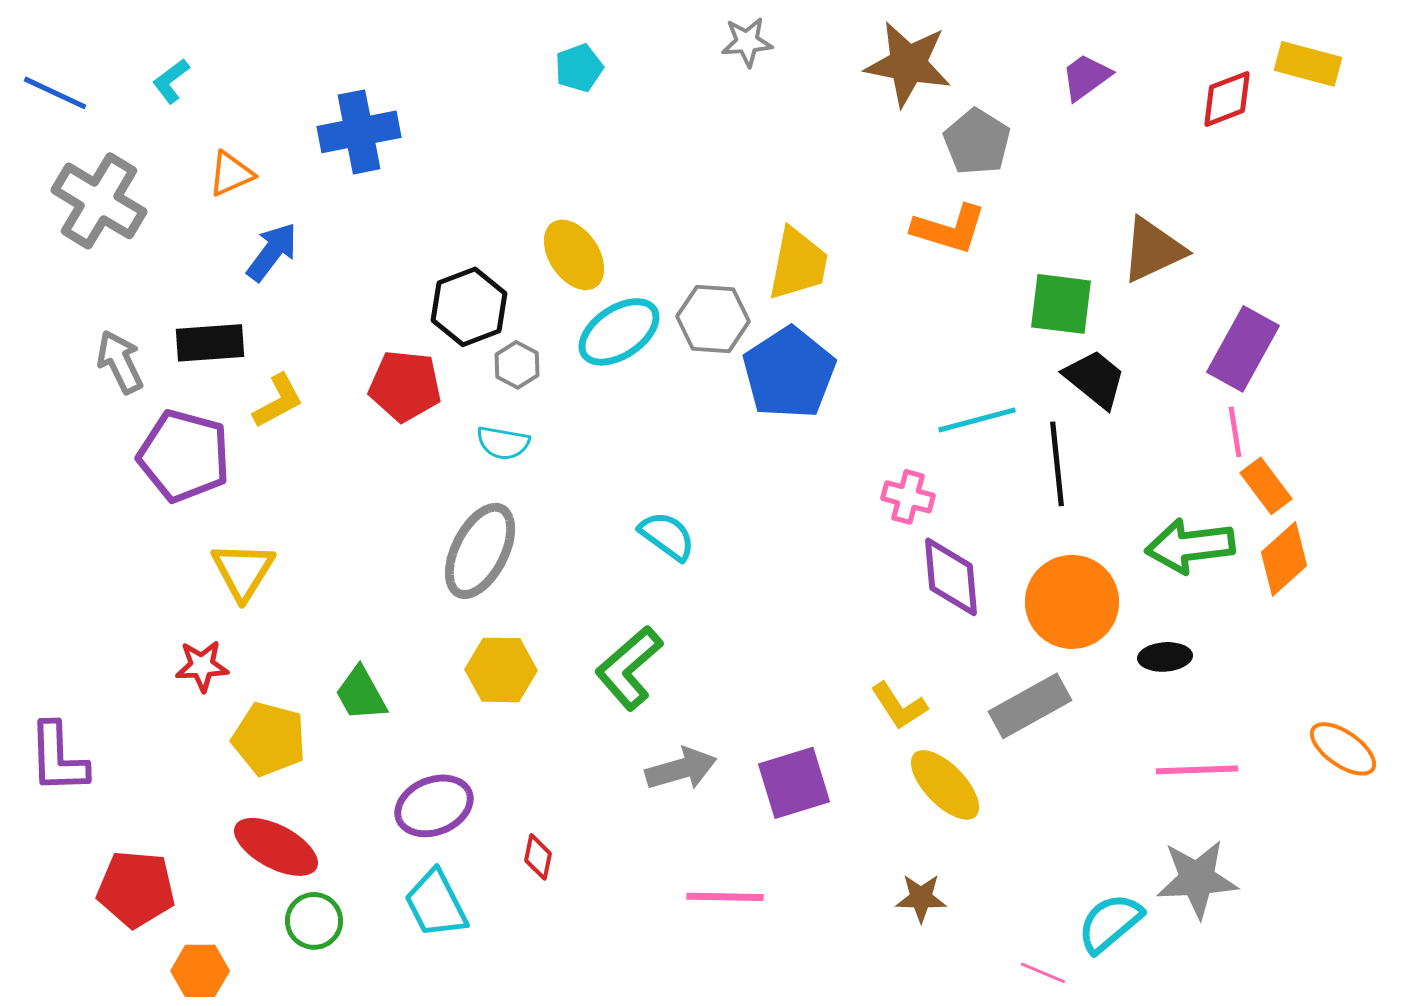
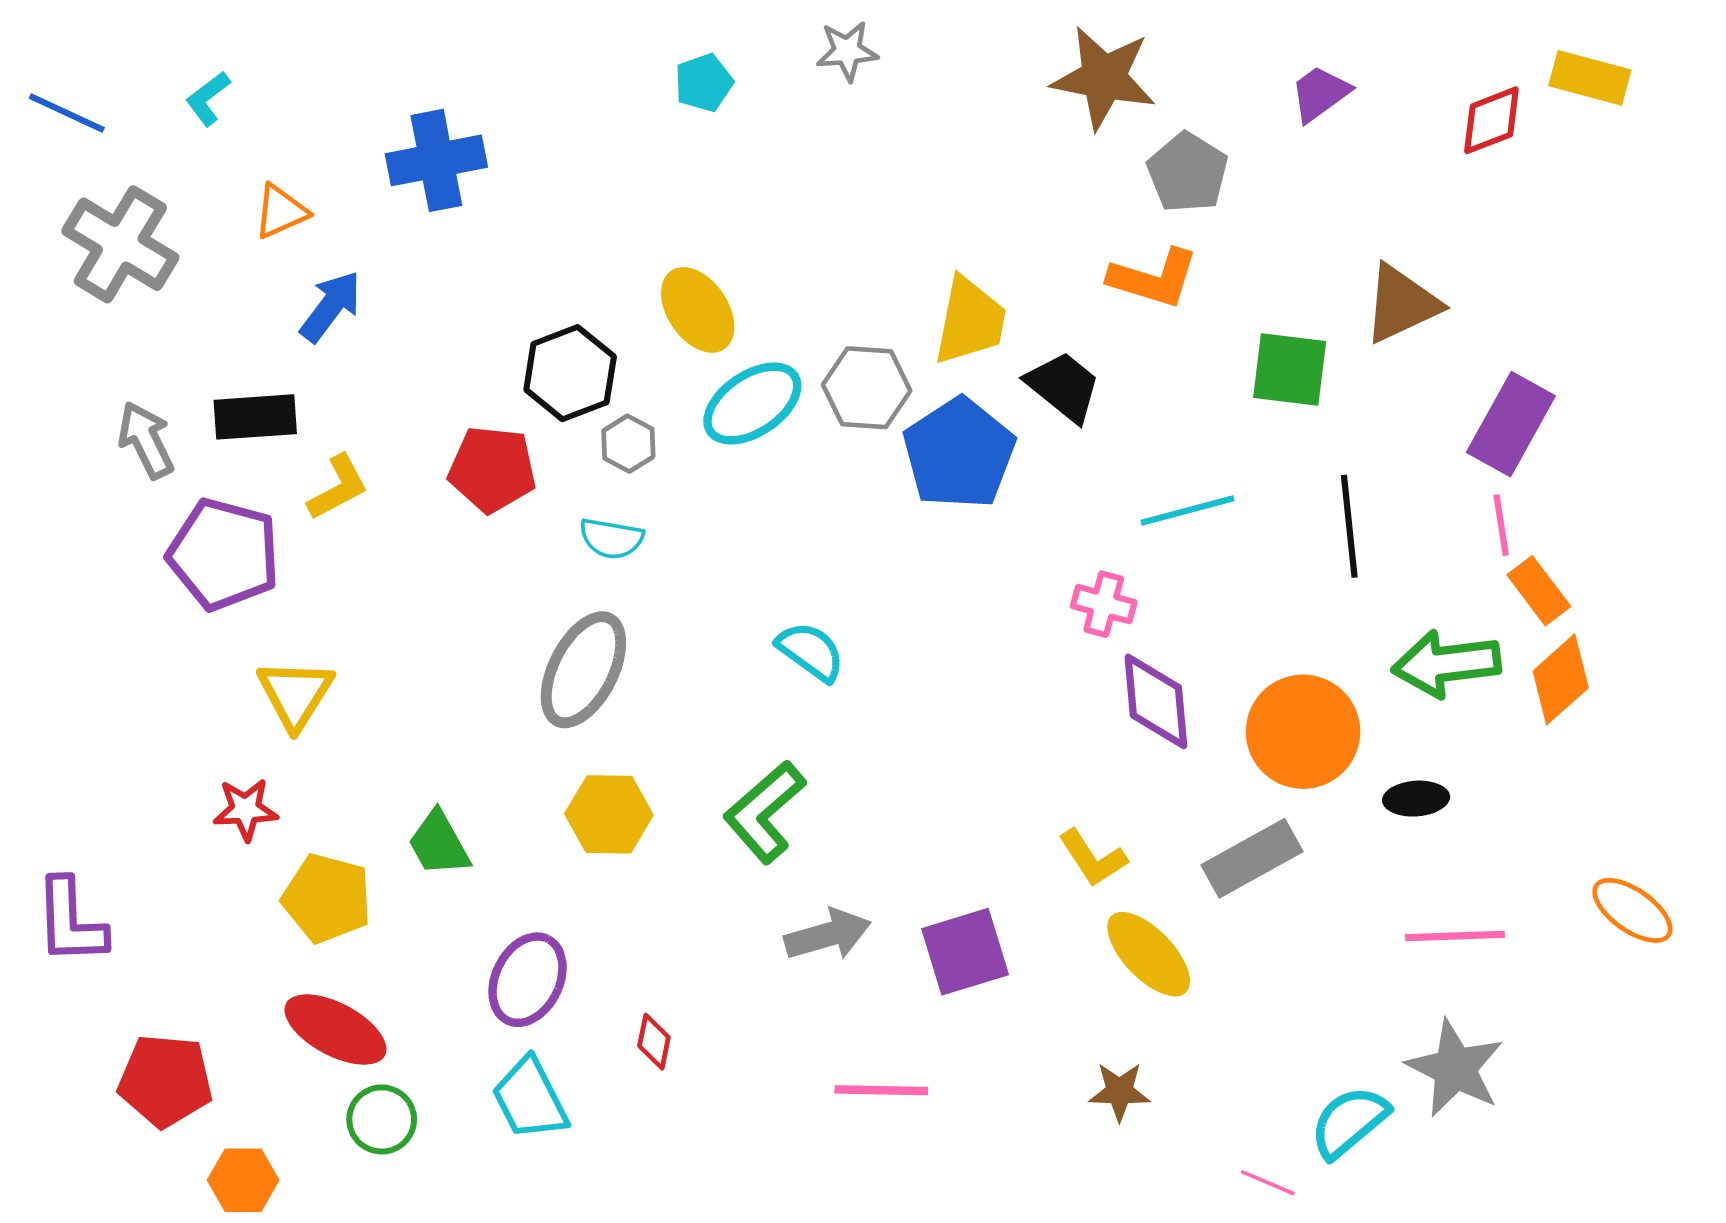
gray star: (747, 42) -> (847, 51), moved
black trapezoid: (1095, 379) -> (1064, 387), moved
black line: (1057, 464) -> (1349, 526), moved
purple ellipse: (434, 806) -> (528, 980), turned -42
gray star: (1197, 879) -> (1455, 1068), turned 30

